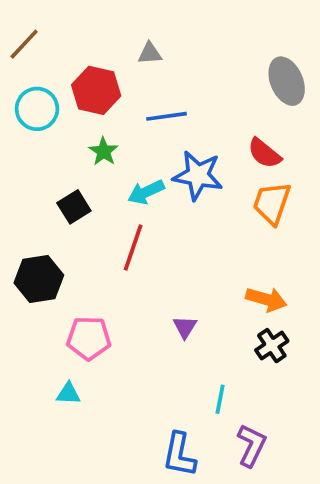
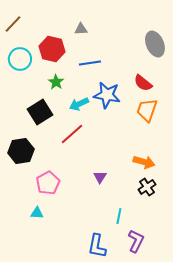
black square: (74, 207) -> (40, 112), size x1.4
red line: (133, 248) -> (72, 134), turned 30
pink pentagon: (89, 338) -> (48, 183), turned -30

